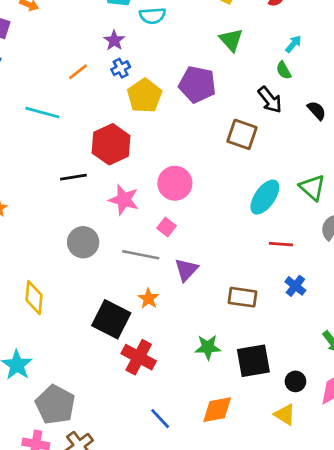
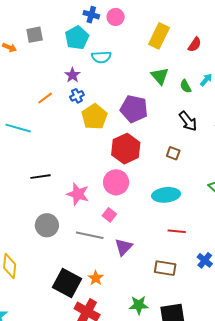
green semicircle: (284, 70) -> (186, 86), moved
brown square: (242, 134) -> (173, 153), moved, size x0.6
red hexagon: (111, 144) -> (126, 149), moved
cyan ellipse: (265, 197) -> (166, 195), moved, turned 48
red line: (281, 244) -> (177, 231), moved
orange star: (148, 298) -> (96, 278), moved

